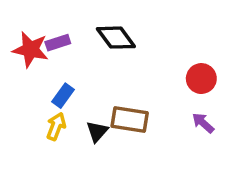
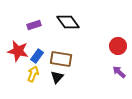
red star: (31, 49) -> (18, 51), moved
brown rectangle: (130, 120) -> (61, 59), moved

